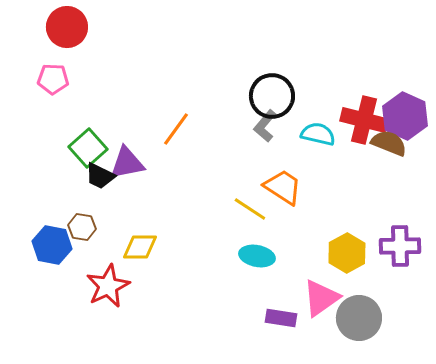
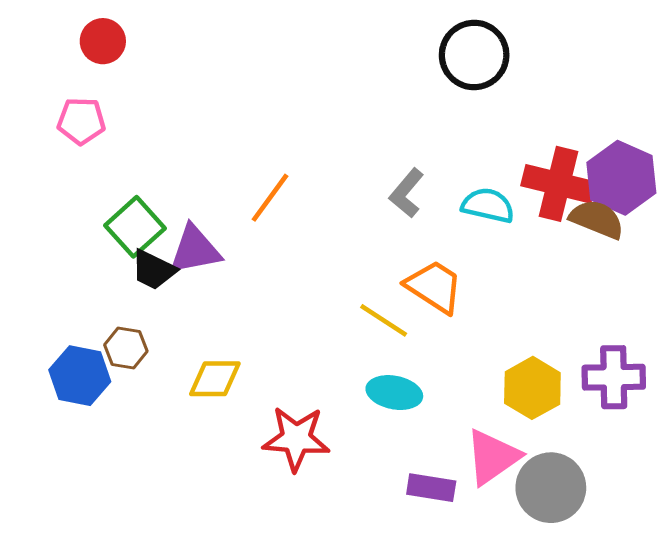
red circle: (67, 27) -> (103, 41), size x0.7
black circle: (272, 96) -> (474, 55), moved
red star: (108, 286) -> (296, 439), moved, turned 30

